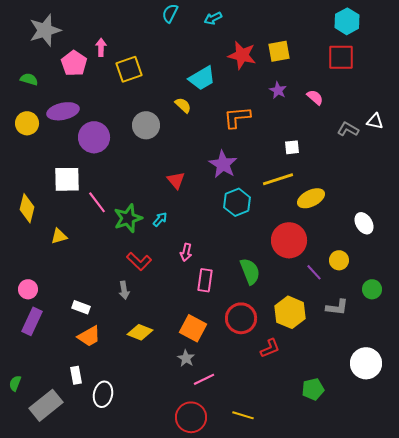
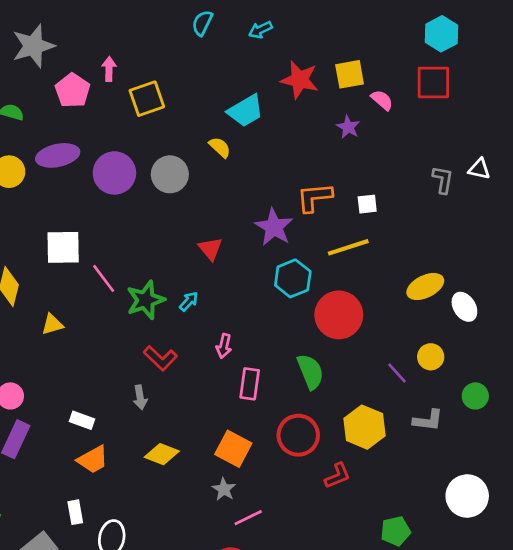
pink semicircle: (315, 97) -> (382, 100), moved
orange L-shape: (237, 117) -> (314, 197), moved
gray L-shape: (348, 129) -> (443, 180), turned 70
purple circle: (94, 137) -> (114, 173), moved
yellow ellipse: (311, 198) -> (425, 287), moved
red circle: (289, 240) -> (339, 315), moved

